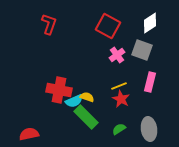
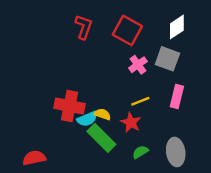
red L-shape: (49, 24) -> (84, 27), moved
red star: (121, 99) -> (131, 122), moved

